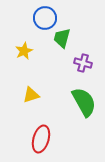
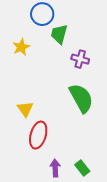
yellow triangle: (31, 95) -> (25, 109), moved, turned -48

